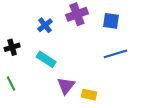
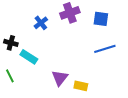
black cross: (12, 47) -> (11, 43), turned 32
cyan rectangle: (46, 59) -> (29, 57), moved

